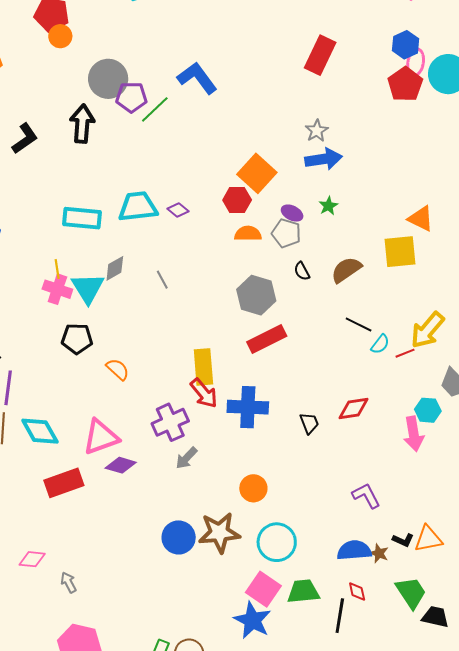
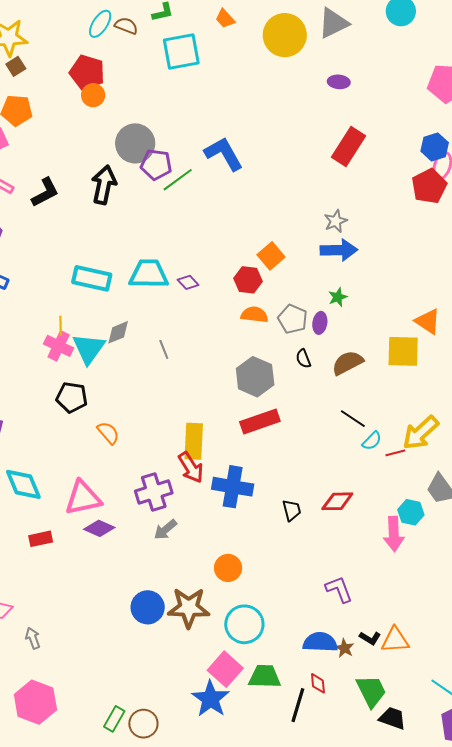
orange square: (257, 173) -> (271, 256), size x0.7
purple ellipse: (292, 213) -> (320, 323), moved, turned 65
red rectangle: (64, 483) -> (41, 539), size x0.6

